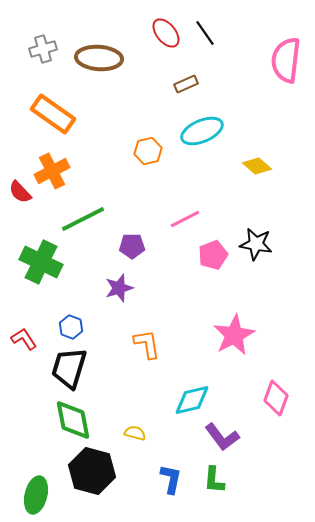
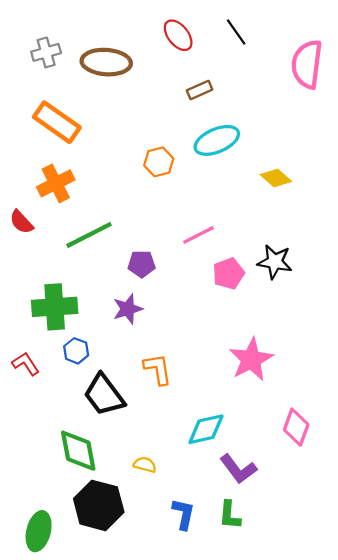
black line: (205, 33) -> (236, 32), moved
red semicircle: (20, 192) -> (21, 222), moved
green cross: (41, 262) -> (55, 307), moved, turned -30
black trapezoid: (69, 368) -> (104, 395), moved, turned -54

